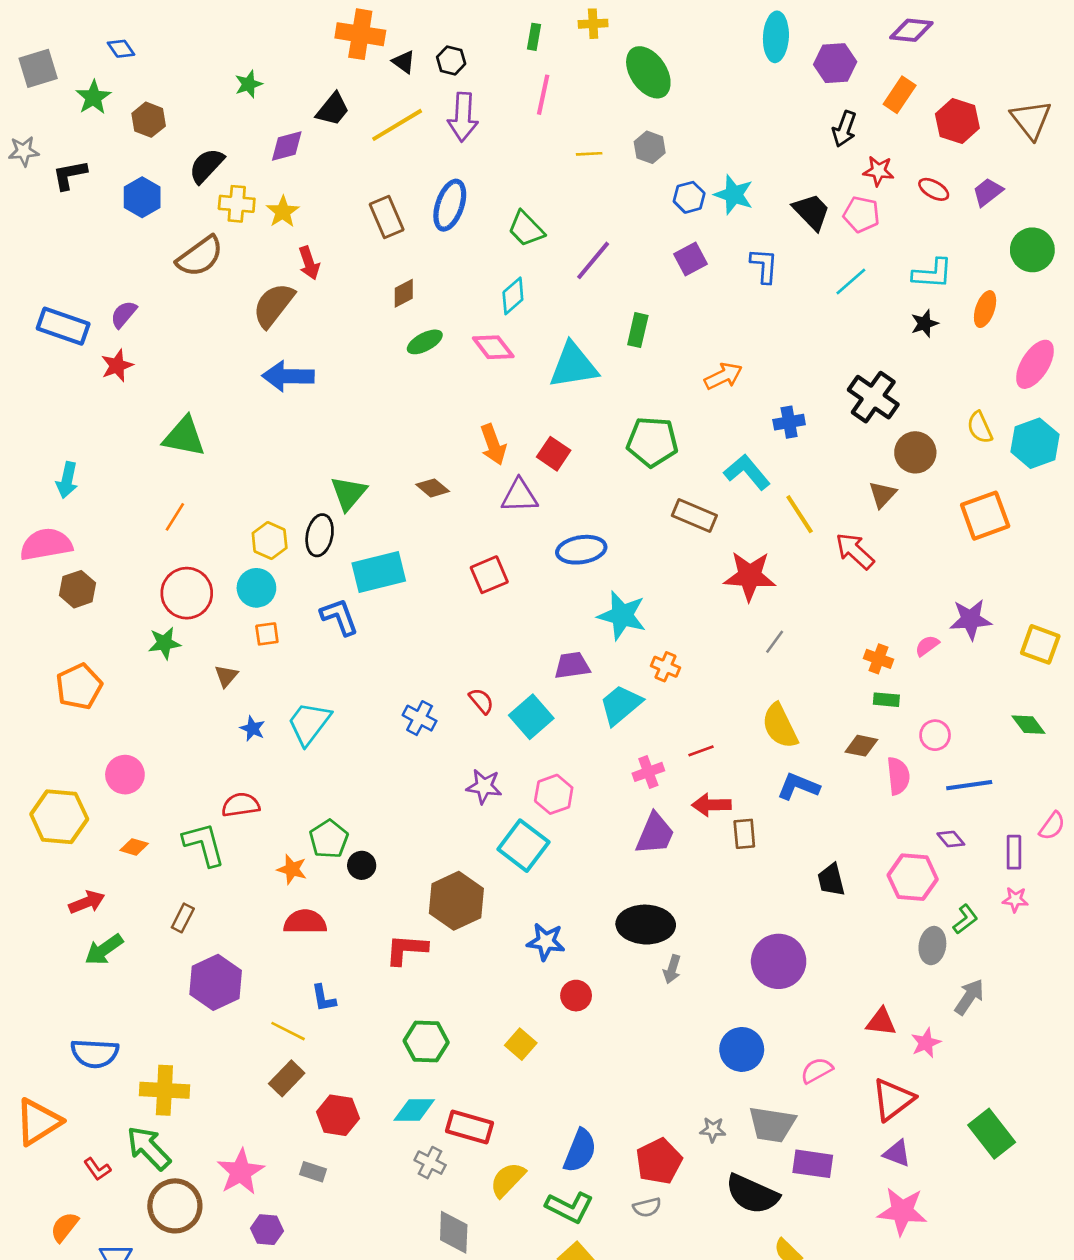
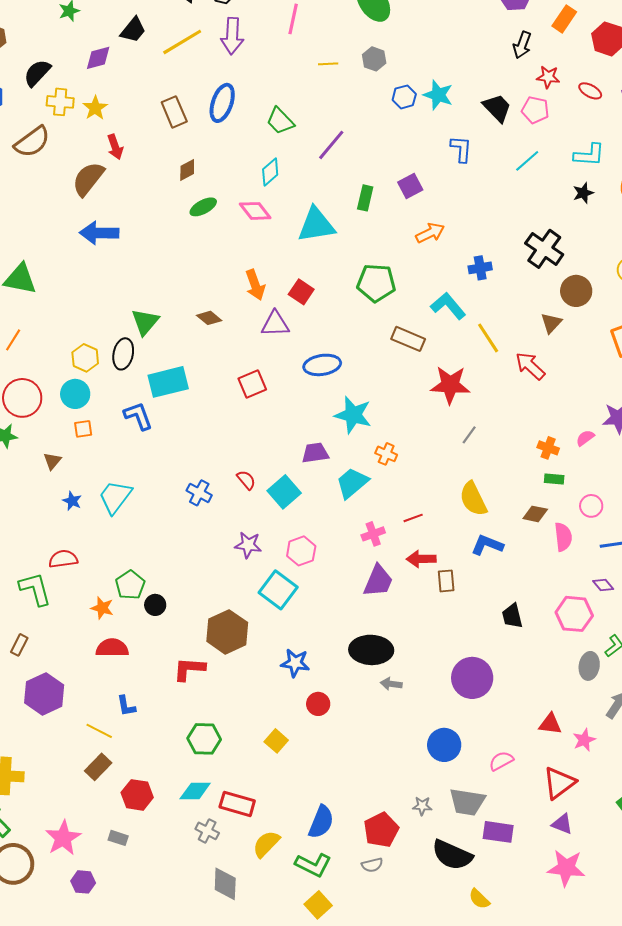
purple square: (690, 259) -> (410, 186), moved
gray arrow: (672, 969) -> (391, 684), turned 80

